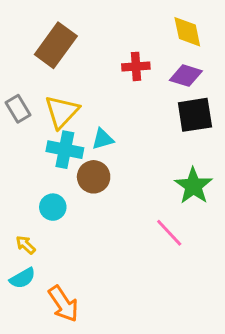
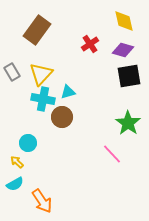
red cross: (136, 66) -> (90, 44), turned -30
cyan circle: (53, 207) -> (28, 143), moved

